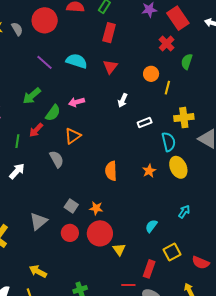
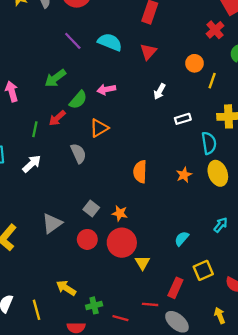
yellow arrow: (38, 271) -> (66, 288), moved

